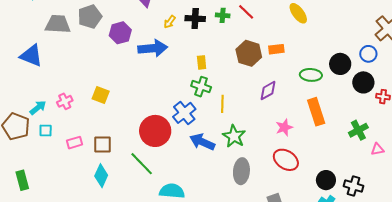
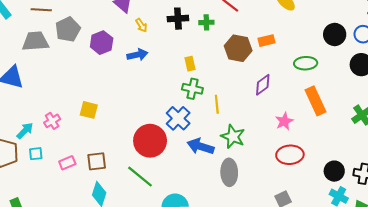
green cross: (223, 15) -> (206, 22), moved
yellow arrow: (170, 22) -> (141, 25), moved, turned -64
blue arrow: (153, 48) -> (137, 55), size x0.7
black circle: (340, 64) -> (335, 34), moved
red ellipse: (286, 160) -> (290, 155), turned -30
gray ellipse: (241, 171) -> (229, 172), moved

